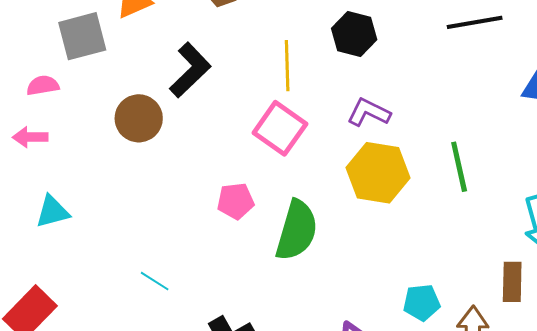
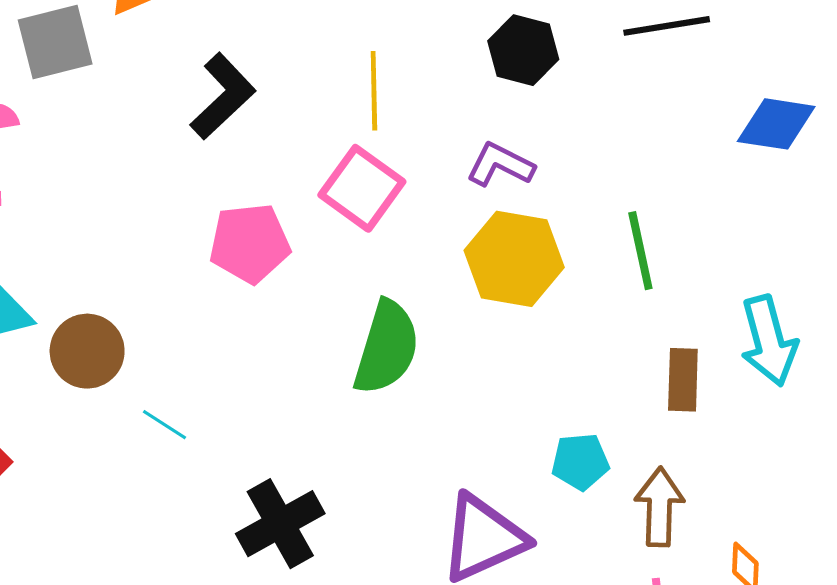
black hexagon: (354, 34) -> (523, 50), moved
brown circle: (139, 118) -> (87, 351), moved
pink pentagon: (236, 201) -> (250, 243), moved, size x1.4
brown rectangle: (512, 282) -> (683, 380), moved

